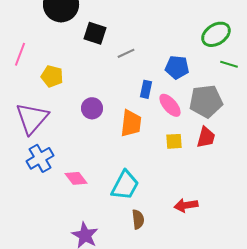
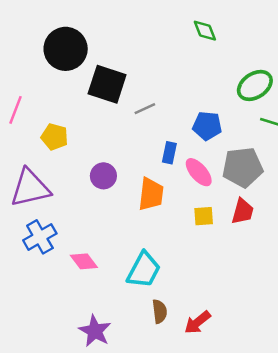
black square: (95, 33) -> (107, 84), size x1.4
purple triangle: (32, 118) -> (30, 188), turned 36
red arrow: (186, 205) -> (197, 322), moved, turned -30

